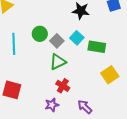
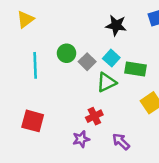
green triangle: (58, 62) -> (106, 82), moved
red cross: (63, 86) -> (94, 116), turned 32

